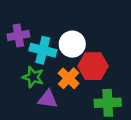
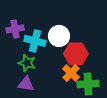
orange cross: (69, 78) -> (71, 73), moved
purple triangle: (48, 99) -> (26, 84), moved

